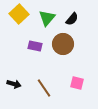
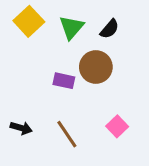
purple rectangle: (35, 46) -> (64, 81), moved
pink square: (77, 83) -> (117, 126), turned 32

